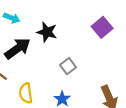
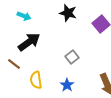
black star: (47, 32) -> (68, 13), moved

